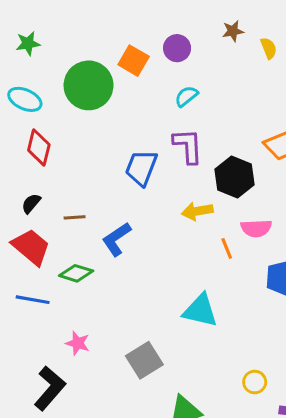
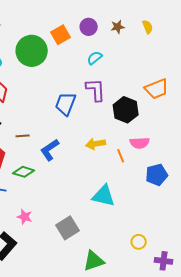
brown star: (233, 31) -> (118, 27), moved
orange square: (134, 61) -> (61, 35), turned 30
yellow arrow: (197, 211) -> (96, 144), moved

